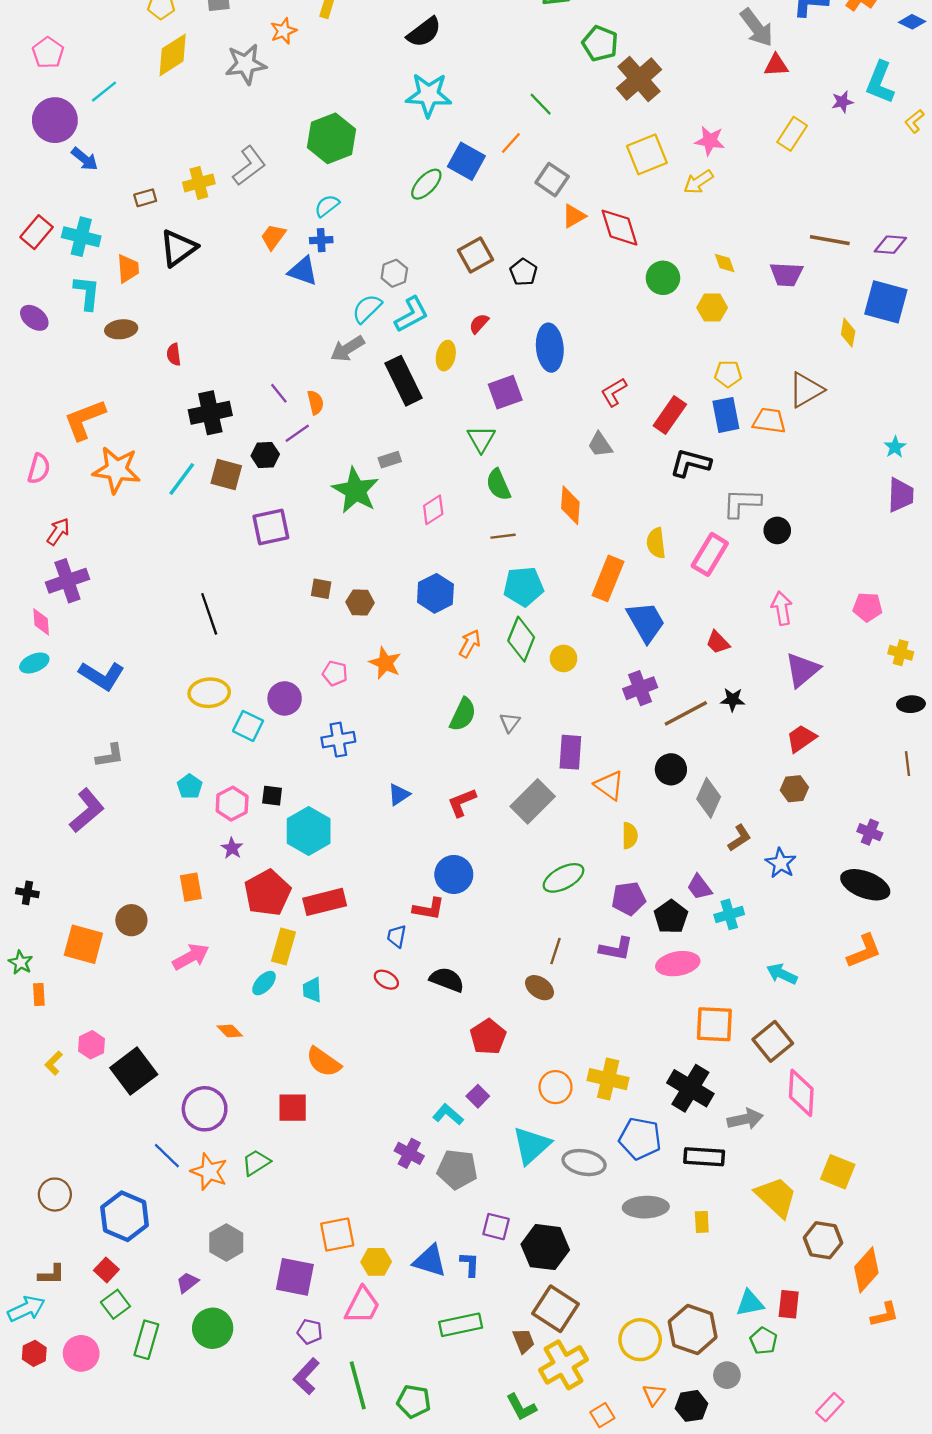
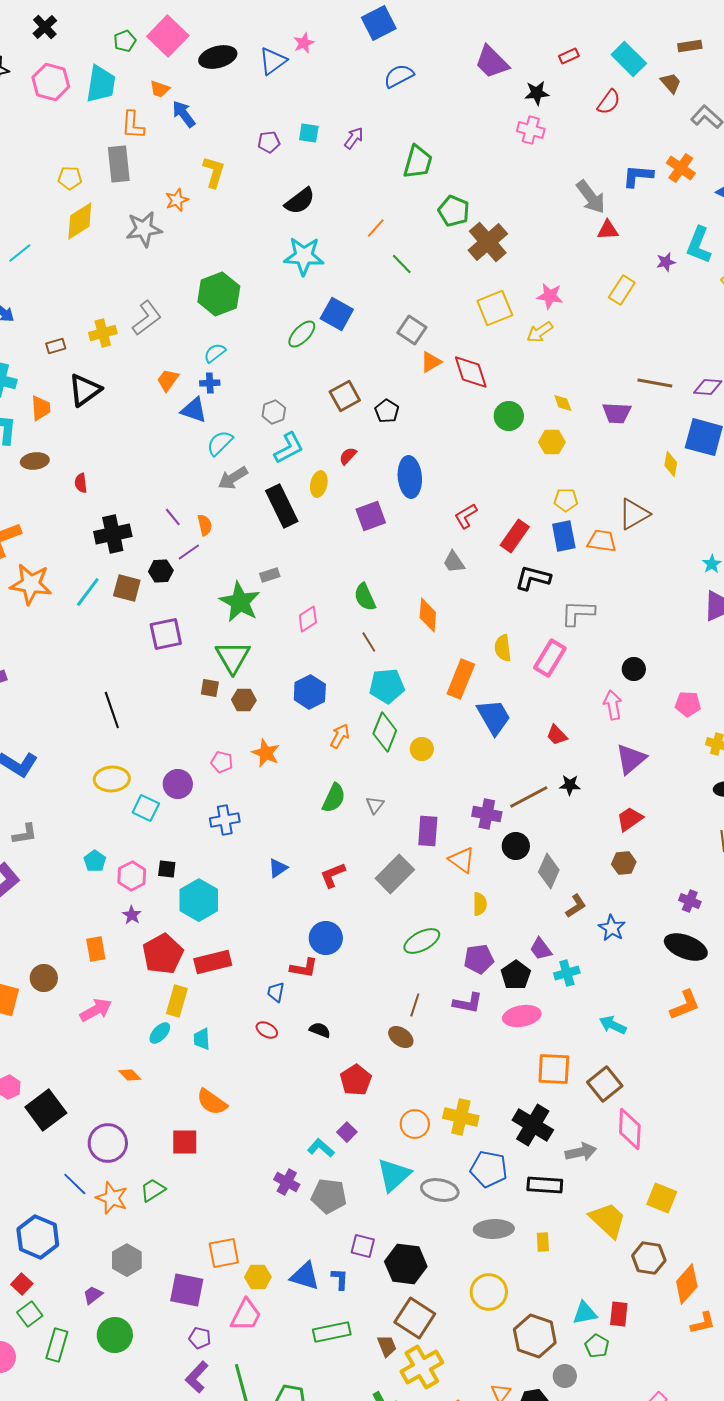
orange line: (511, 143) -> (376, 228), moved
cyan semicircle: (367, 309) -> (220, 443), moved
green triangle: (481, 439) -> (233, 657), moved, size x1.4
black circle: (777, 530) -> (634, 669), moved
brown line: (503, 536) -> (369, 642), turned 65
purple cross: (640, 688) -> (487, 814), moved, turned 32
black semicircle: (447, 980) -> (320, 1030), size x0.7
yellow circle: (640, 1340) -> (489, 1292), moved

